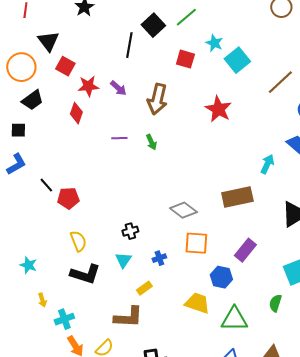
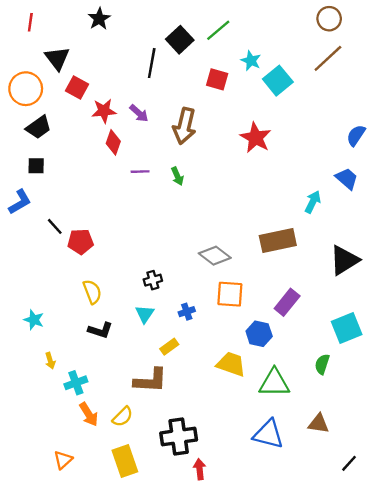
brown line: (280, 82) -> (328, 58), moved
red diamond: (76, 113) -> (113, 142), moved
black square: (18, 130) -> (36, 166), moved
black L-shape: (85, 274) -> (100, 330), size x0.7

